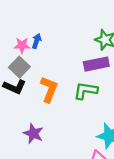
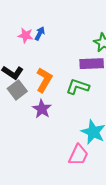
gray square: (19, 67) -> (17, 90), moved
purple star: (33, 133) -> (42, 109), moved

